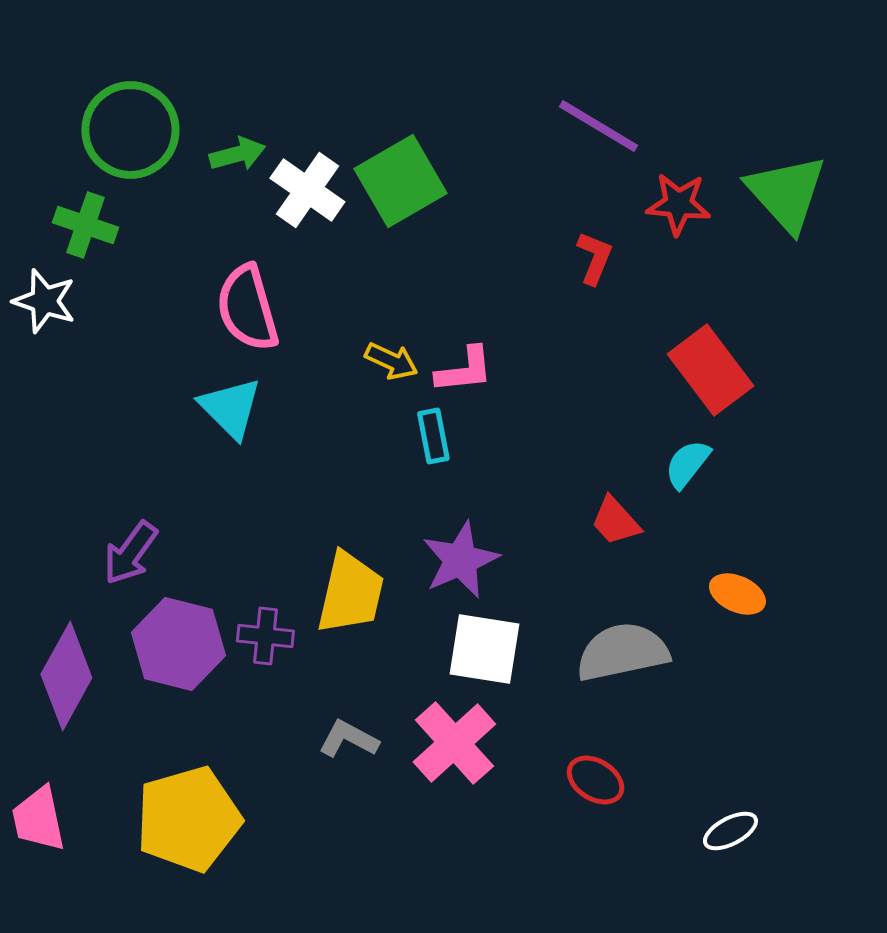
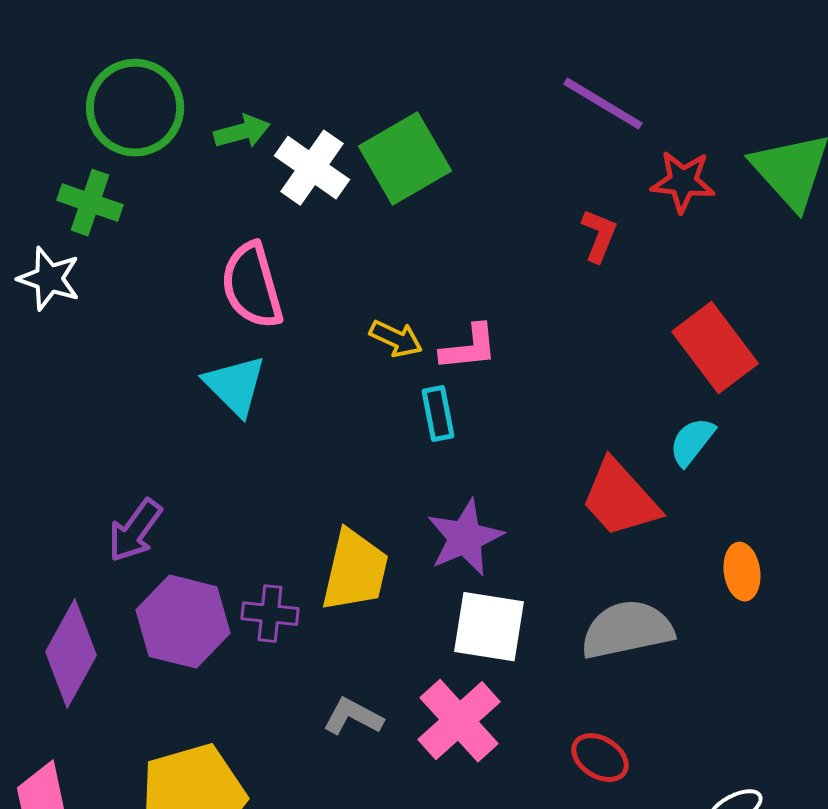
red trapezoid: (615, 521) -> (620, 499), size x1.6
orange ellipse: (737, 594) -> (742, 572), turned 58

